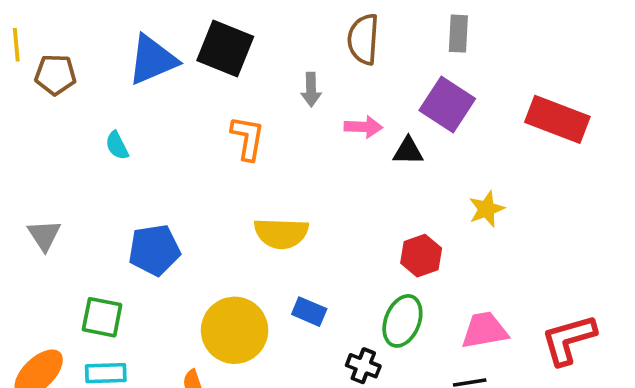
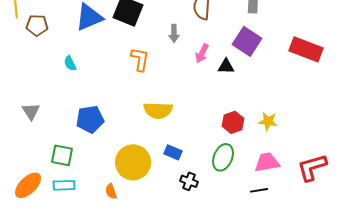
pink arrow: (363, 127) -> (202, 53), turned 114
yellow star: (486, 209) -> (268, 121), moved, turned 30
black cross: (363, 366) -> (189, 181), moved

